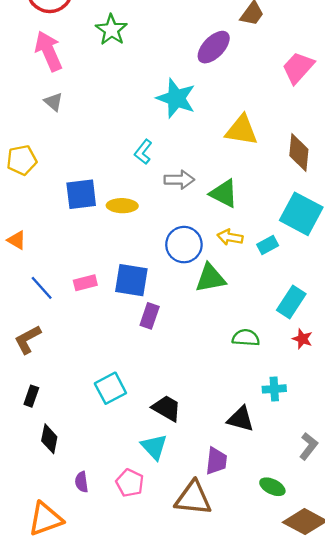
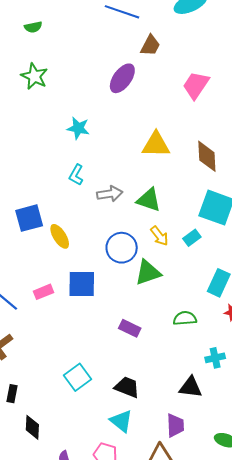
cyan star: (176, 98) -> (78, 128), moved, size x0.7
yellow ellipse: (122, 206) -> (60, 236), moved, turned 65
yellow arrow: (230, 237) -> (159, 236), turned -130
purple rectangle: (150, 316) -> (130, 328), moved, turned -75

